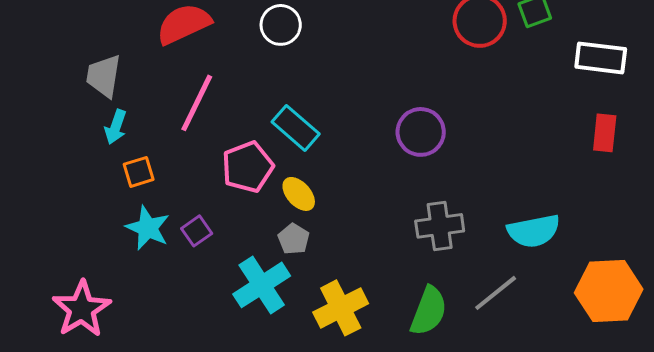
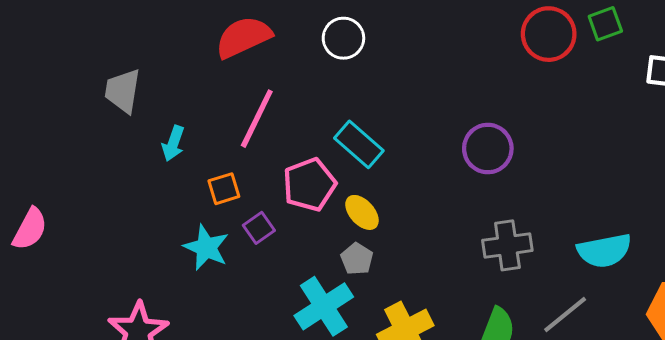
gray trapezoid: (104, 76) -> (123, 91), moved
orange square: (139, 172) -> (224, 189), moved
purple square: (197, 231) -> (259, 228), moved

